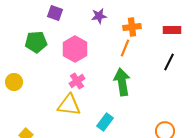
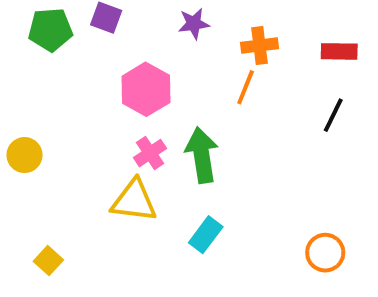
green pentagon: (36, 42) -> (50, 30), moved
green arrow: (122, 82) -> (202, 155), moved

